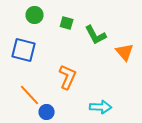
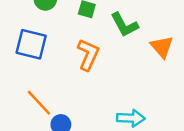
orange L-shape: (68, 77) -> (88, 55), moved

